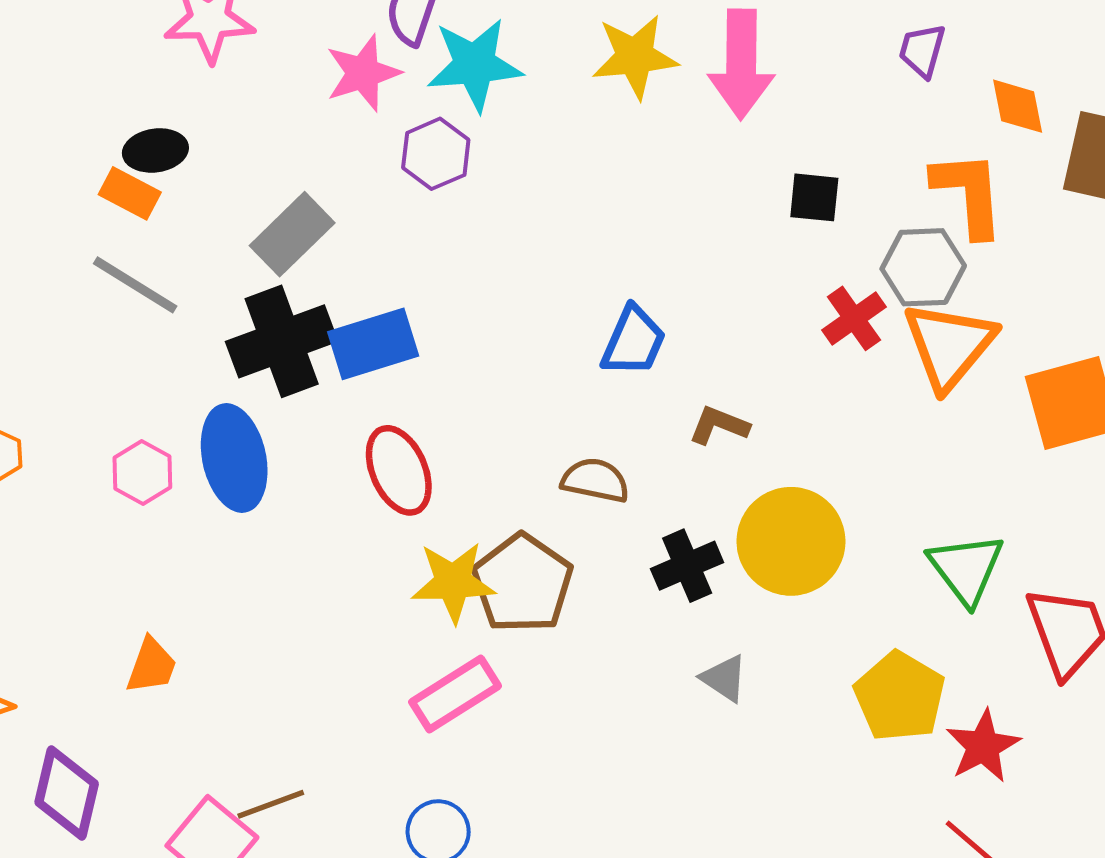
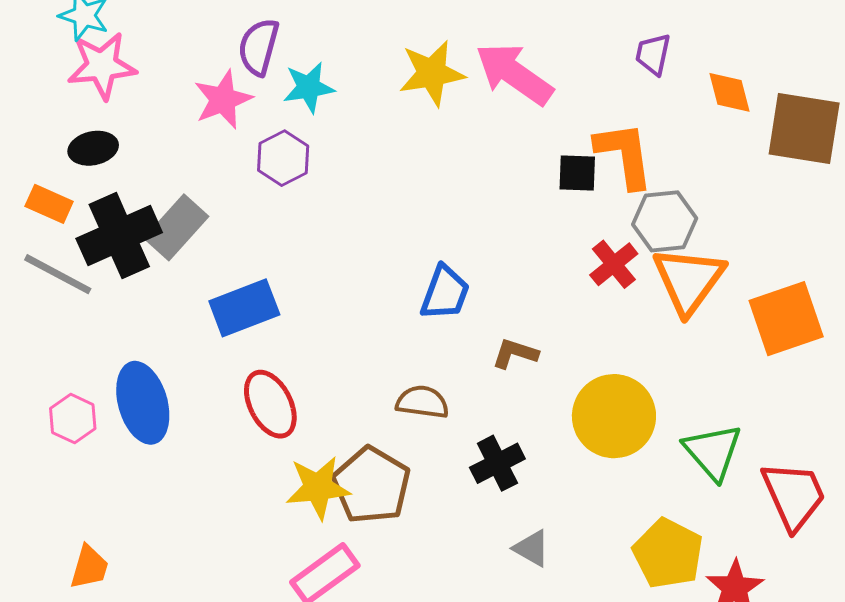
pink arrow: (741, 64) -> (514, 74), turned 128
cyan star: (475, 65) -> (309, 87), size x0.7
black ellipse: (155, 150) -> (93, 148), moved
orange L-shape: (969, 194) -> (624, 155), moved
black cross: (282, 341) -> (119, 235), moved
yellow circle: (791, 541) -> (614, 416), moved

